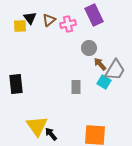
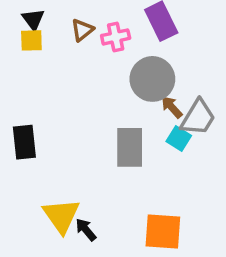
black triangle: (30, 18) -> (33, 19), moved
gray circle: (89, 48) -> (152, 79), size x1.6
gray rectangle: (76, 87) -> (130, 147), size x1.6

